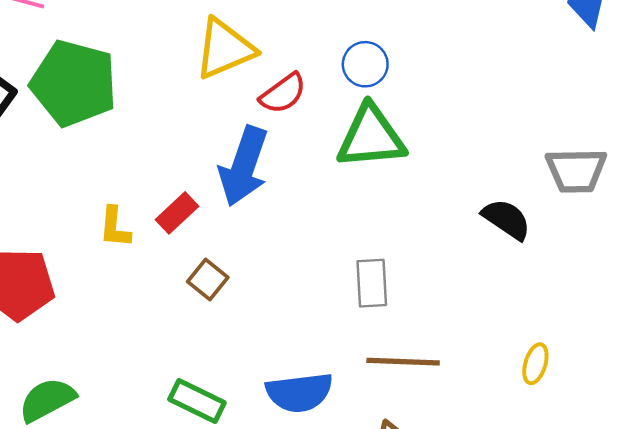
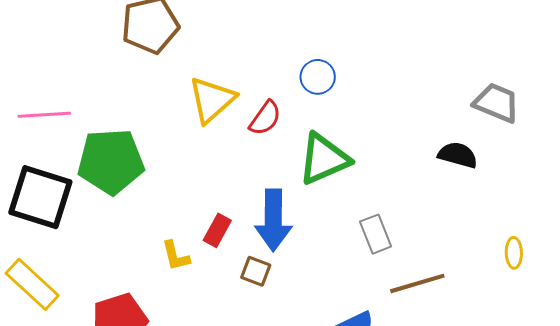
green triangle: (371, 137) -> (324, 159), moved
blue arrow: (244, 166) -> (273, 220), moved
gray trapezoid: (576, 170) -> (496, 103), turned -138

